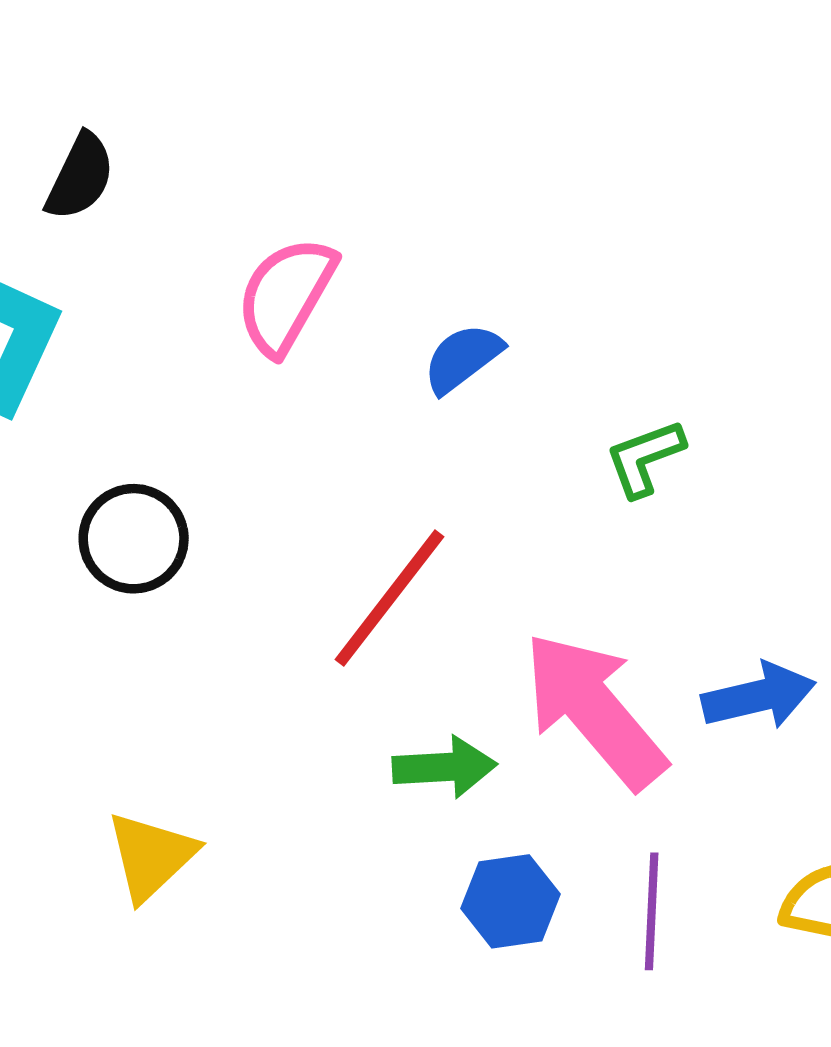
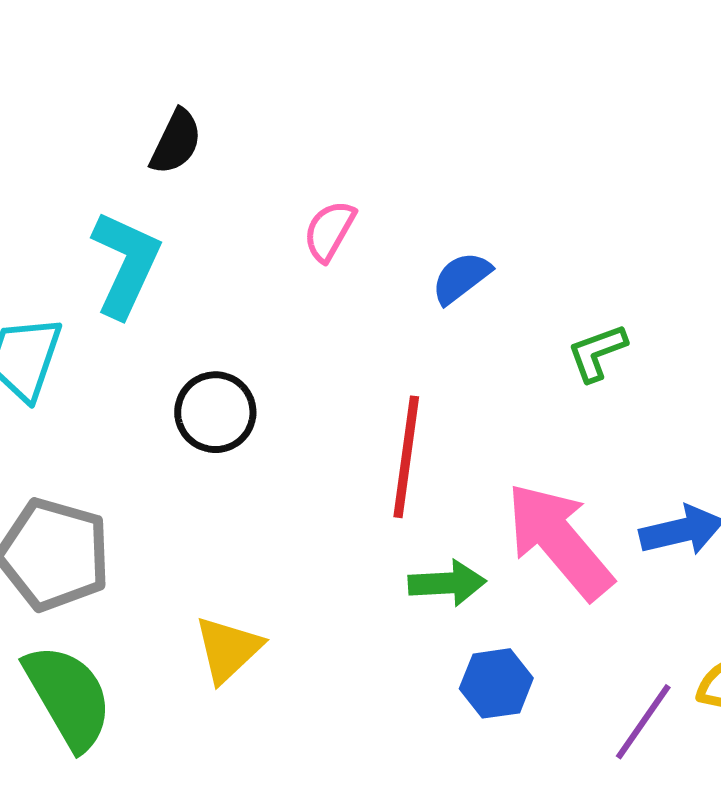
pink semicircle: (286, 296) -> (329, 231), size x0.7
red line: (389, 598) -> (406, 457), turned -30
purple line: (652, 911) -> (643, 722), moved, turned 32

